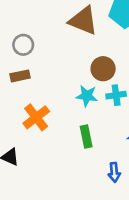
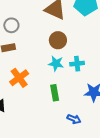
brown circle: (103, 69) -> (58, 40), moved
blue arrow: (114, 172) -> (74, 119), turned -64

